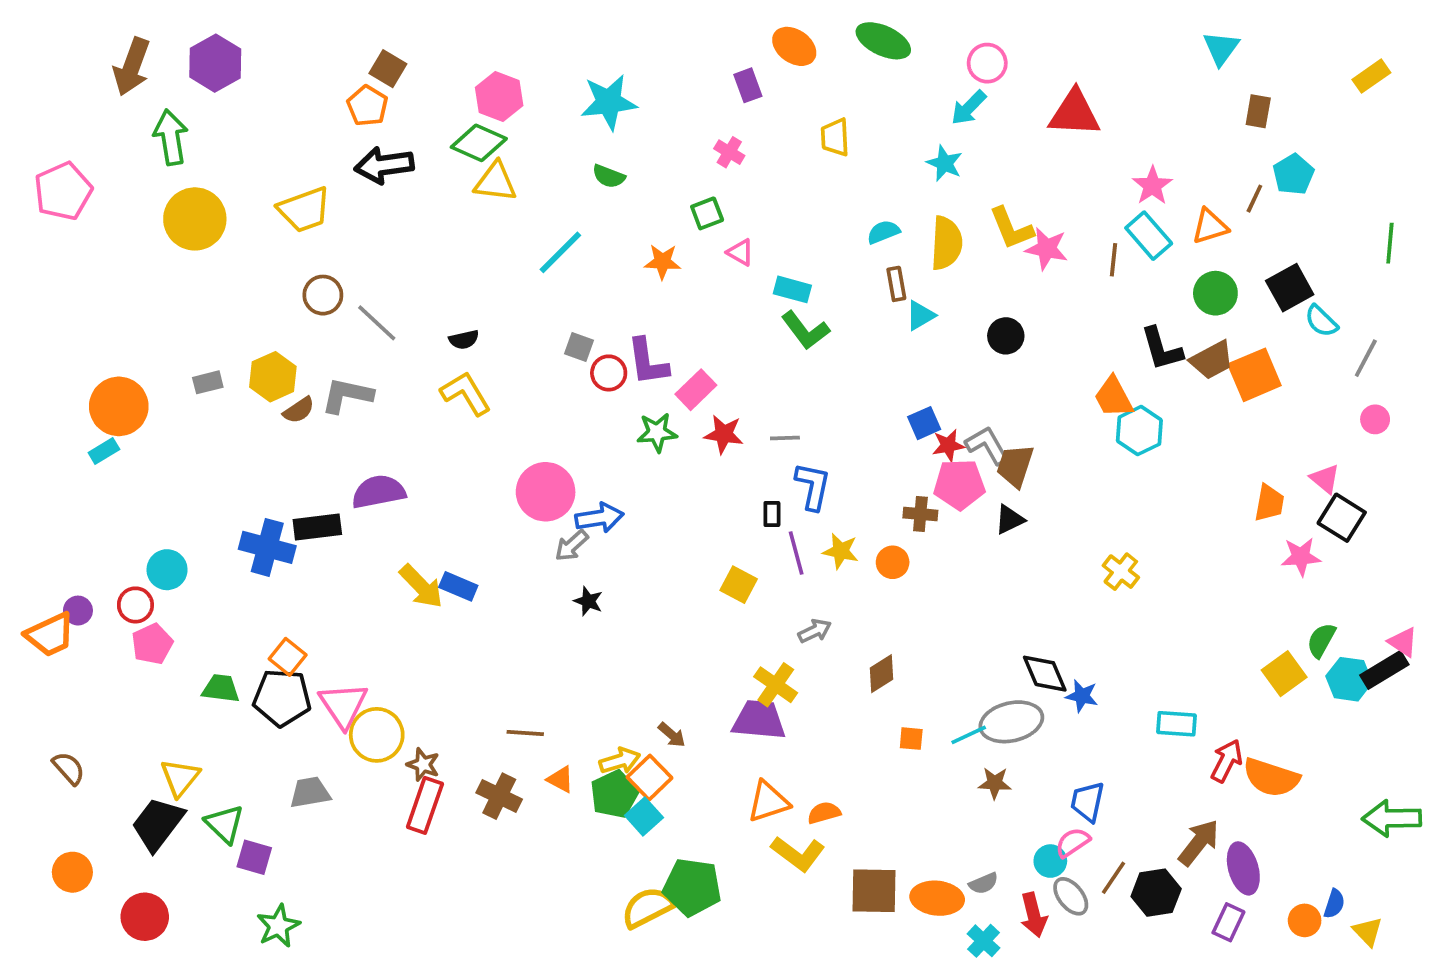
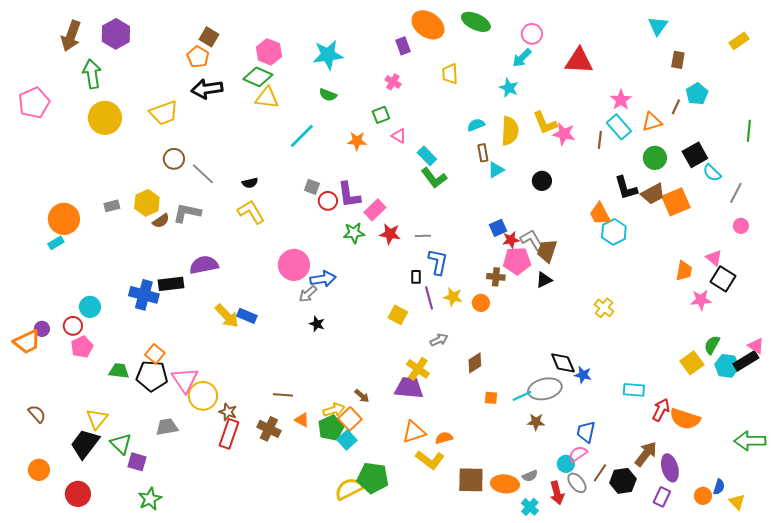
orange ellipse: (794, 46) -> (428, 25), size x1.4
cyan rectangle: (792, 289) -> (427, 156), turned 30

